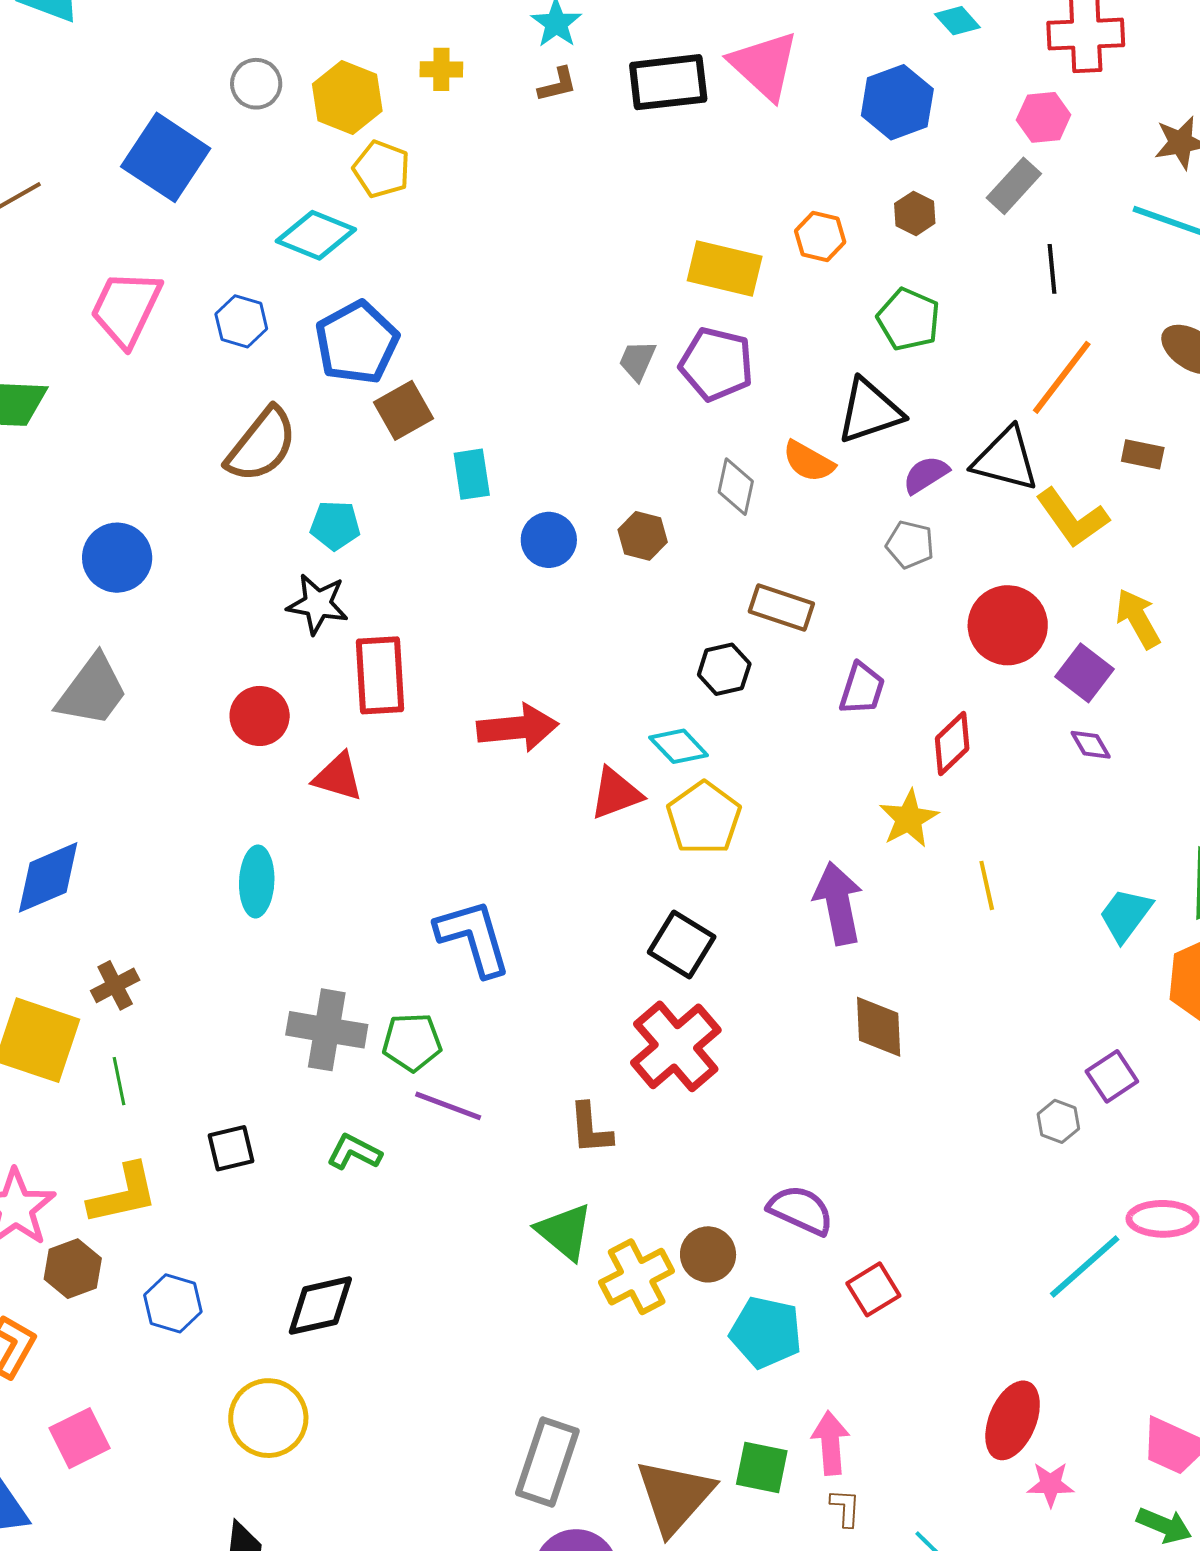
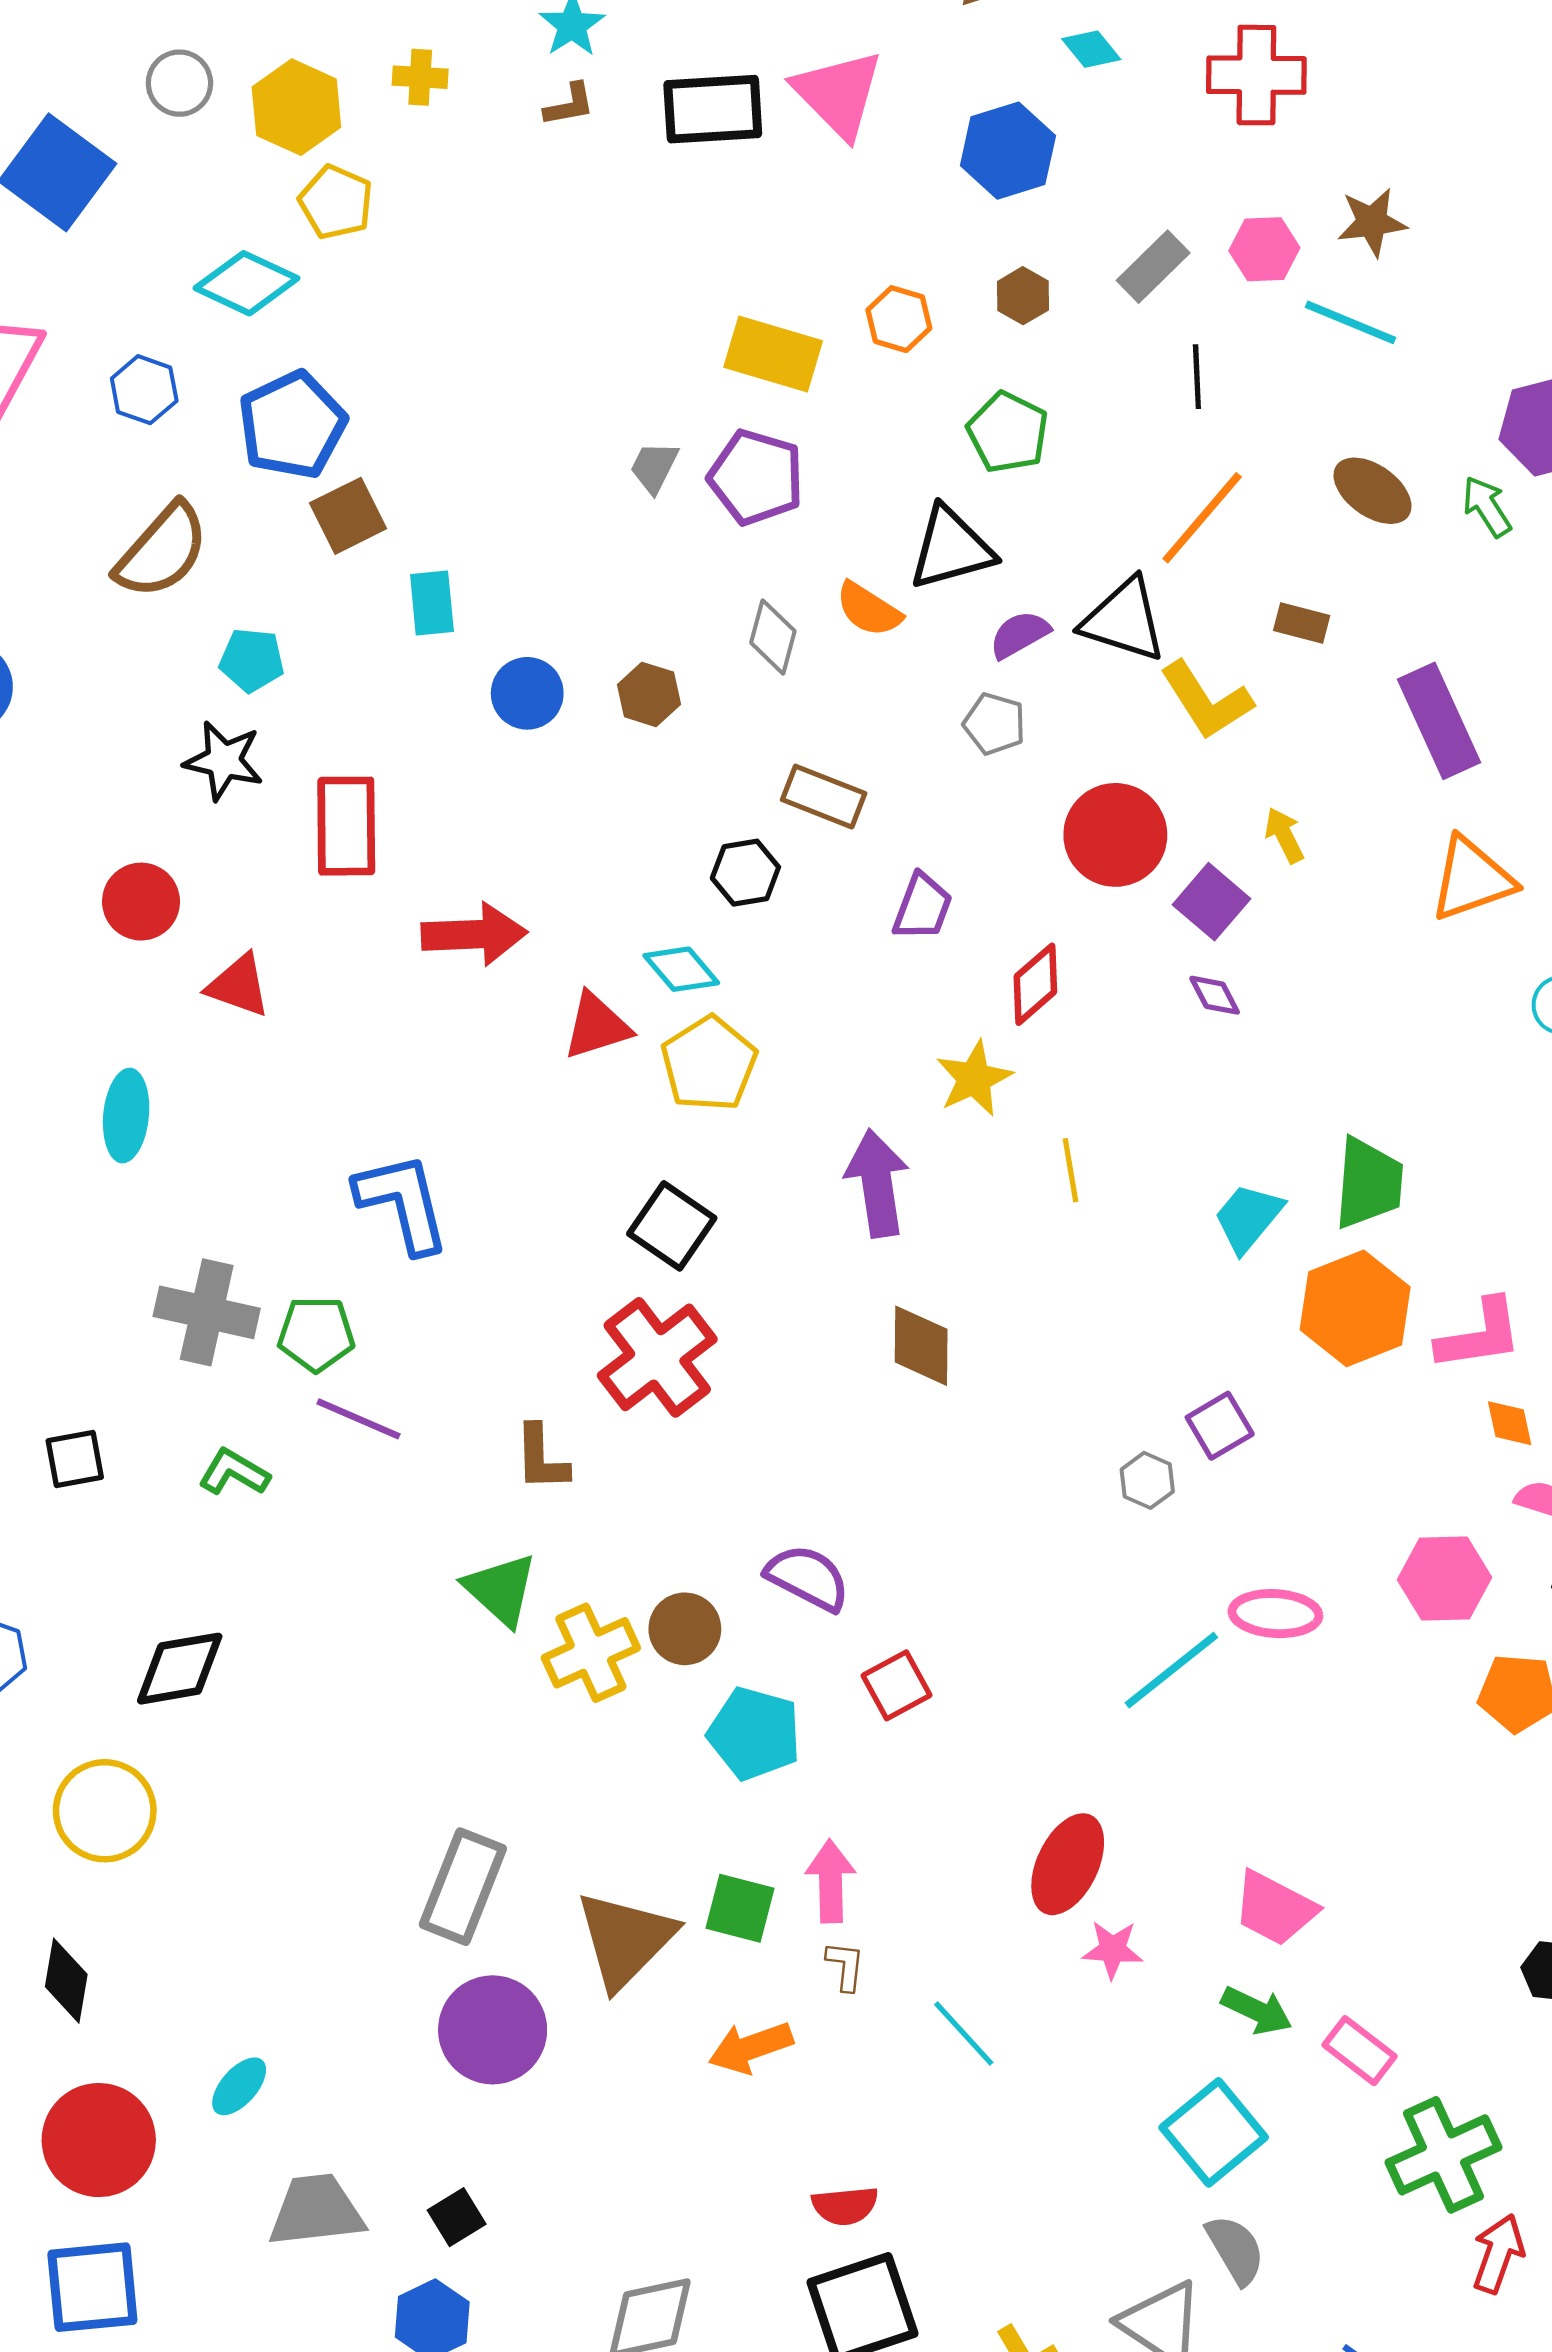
pink hexagon: (1044, 117) -> (1264, 249), moved
yellow arrow: (1138, 619) -> (1284, 835), size x0.7
red rectangle: (380, 675) -> (346, 826), moved

